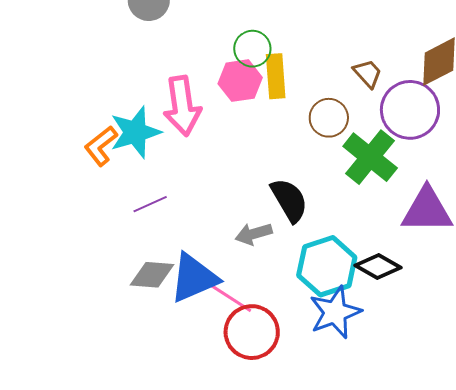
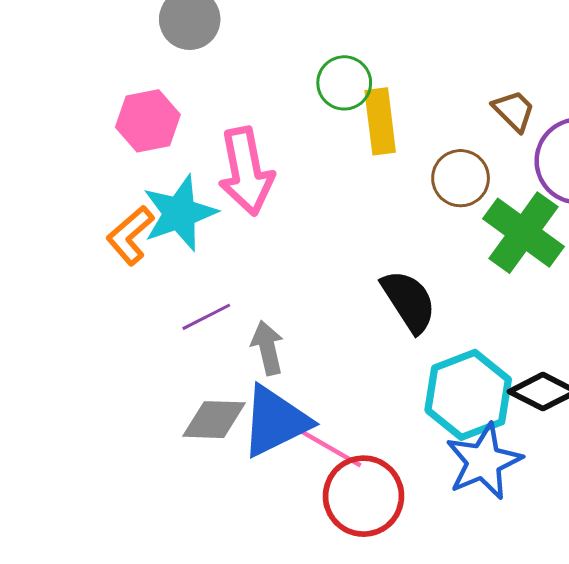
pink hexagon: (240, 81) -> (148, 121), moved
gray arrow: (254, 234) -> (267, 348), moved, turned 96

